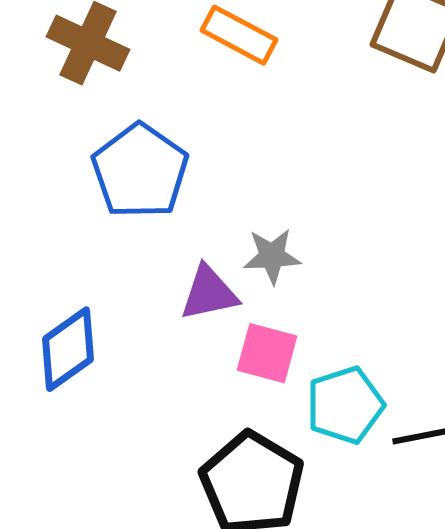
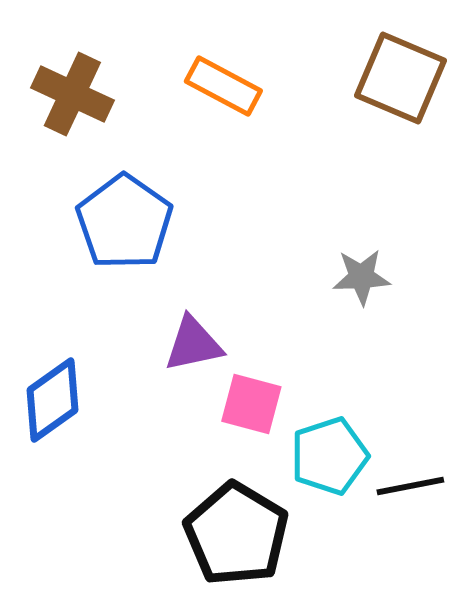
gray star: (272, 256) -> (361, 277), moved

